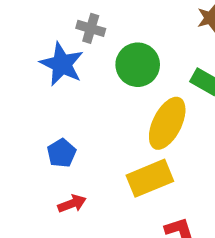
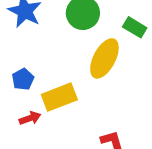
yellow rectangle: (150, 178) -> (59, 97), moved

